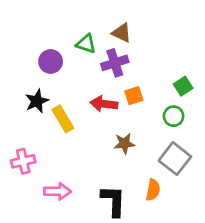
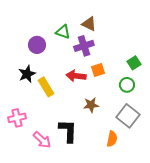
pink arrow: (57, 191) -> (42, 140), turned 42
black L-shape: (113, 201) -> (68, 131), moved

